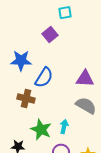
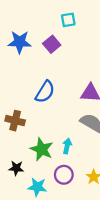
blue star: (21, 61) -> (20, 42), moved
brown cross: (26, 99) -> (15, 121), moved

